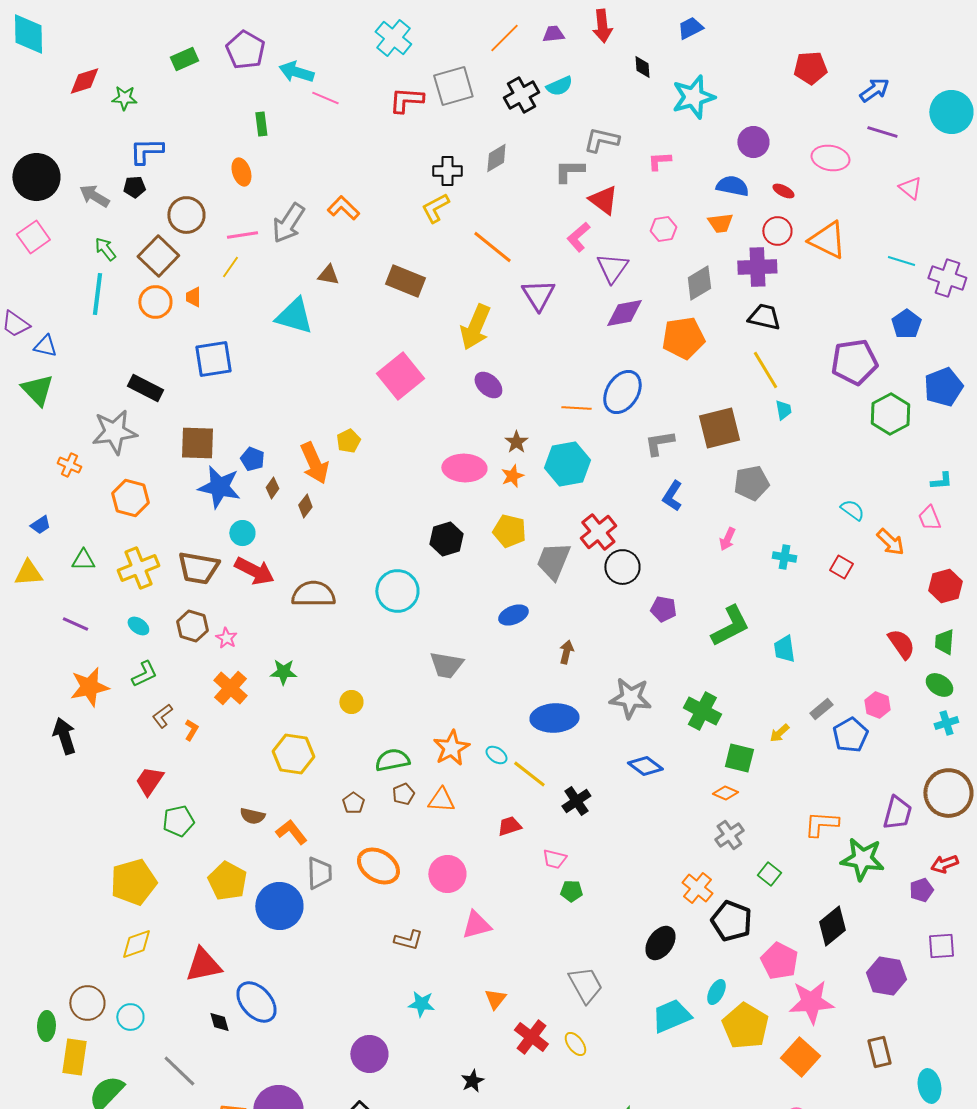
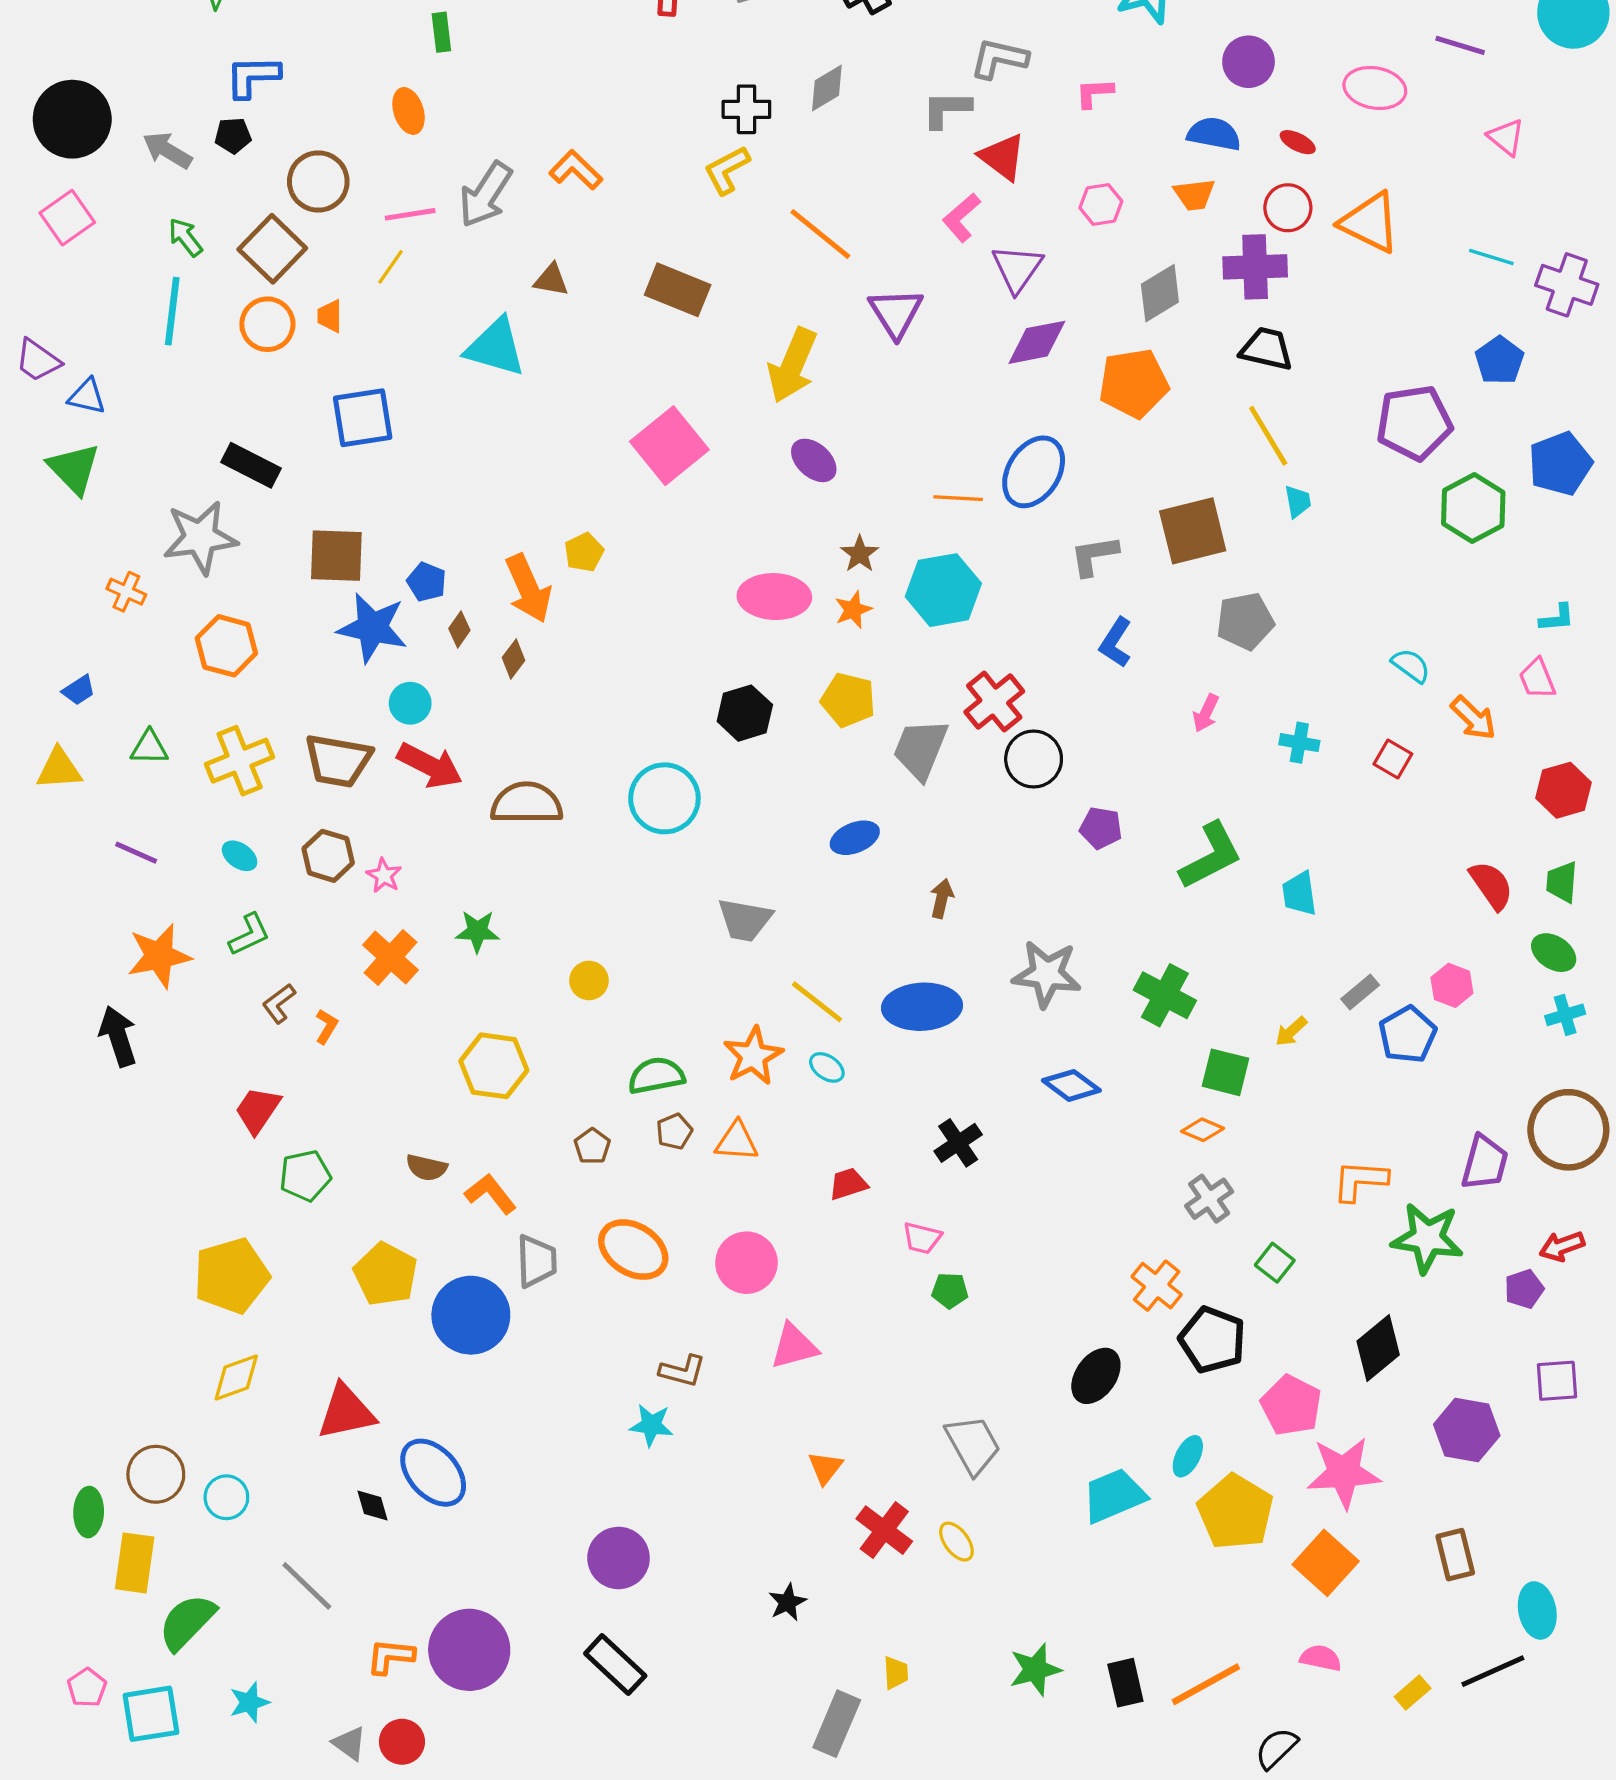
yellow line: (529, 774) -> (817, 1002), moved
cyan star: (421, 1004) -> (651, 1425), moved

